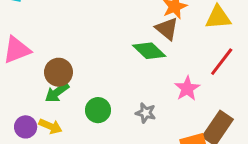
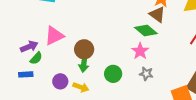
pink star: (187, 88) -> (140, 51), moved
green arrow: (57, 92) -> (84, 63), turned -42
purple circle: (26, 127) -> (60, 81), moved

